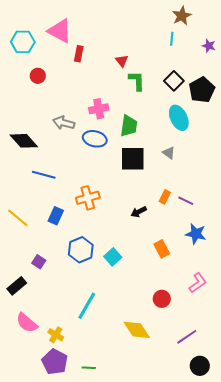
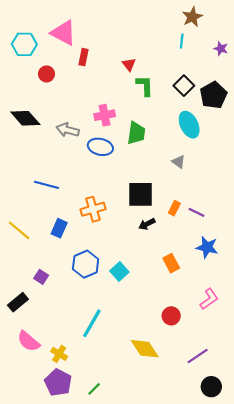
red circle: (38, 76) -> (46, 74), moved
black diamond: (24, 141) -> (25, 118), moved
black square: (133, 159) -> (141, 194), moved
green line: (89, 368) -> (94, 389), turned -48

